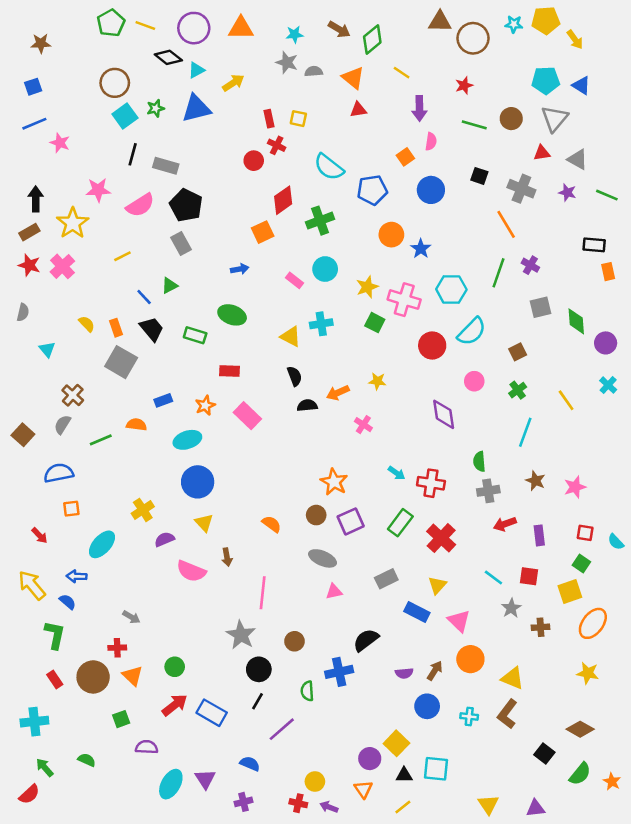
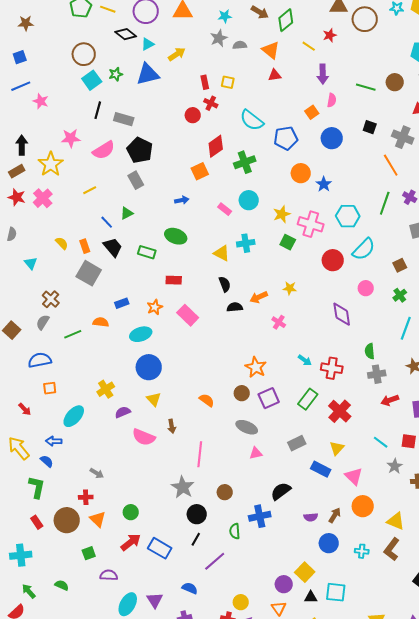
gray star: (287, 62) -> (219, 38), turned 30
red star: (464, 85) -> (330, 35), moved

